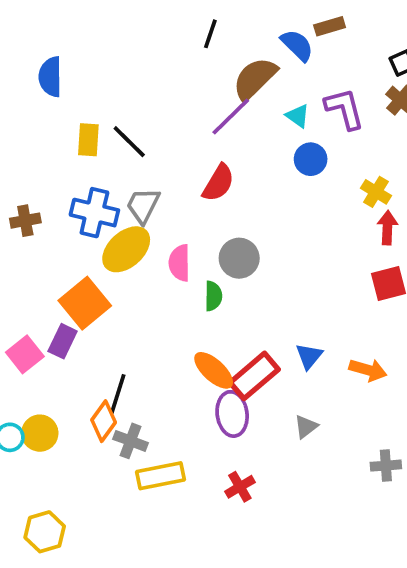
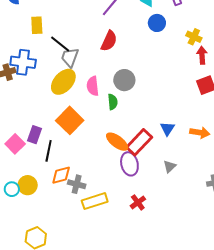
black line: (129, 142) -> (60, 44), moved
blue cross: (94, 213) -> (23, 62), moved
orange square: (85, 303) -> (70, 120), moved
black line: (118, 394) -> (49, 151), moved
orange diamond: (104, 421) -> (61, 175), turned 45

